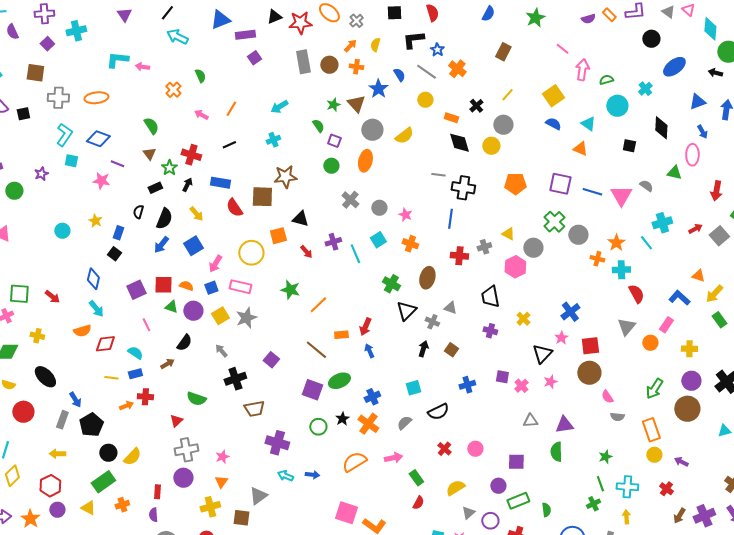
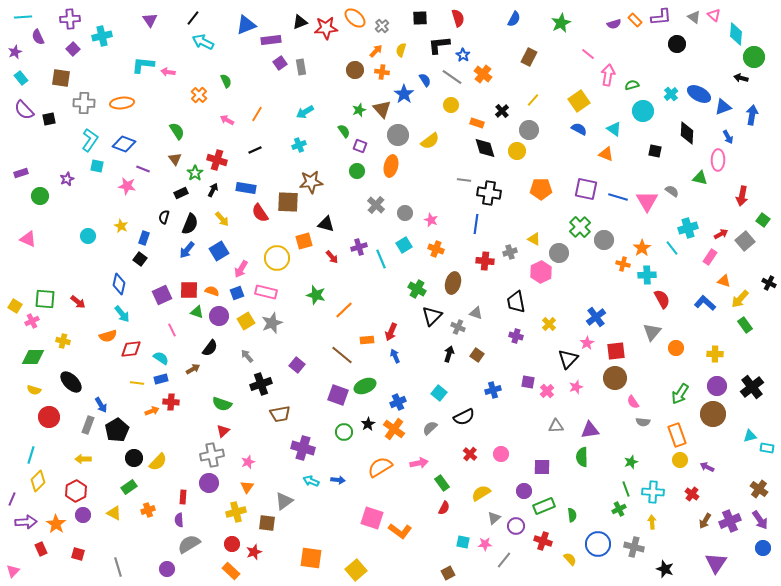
gray rectangle: (303, 62) -> (301, 67), moved, size x0.7
blue ellipse: (674, 67) -> (699, 94), moved, turned 65
pink rectangle: (666, 325) -> (710, 257), moved
cyan square: (413, 388) -> (439, 393), turned -35
red triangle: (176, 421) -> (223, 431), moved
green rectangle: (103, 482) -> (129, 487), size x0.7

